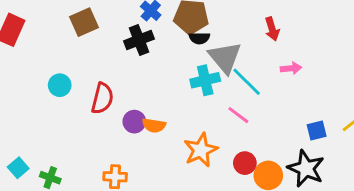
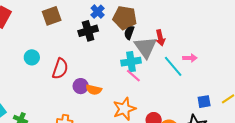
red arrow: (272, 29) -> (160, 38), moved
black semicircle: (199, 38) -> (129, 33), turned 104
cyan line: (247, 82) -> (173, 66), moved
pink line: (238, 115) -> (133, 76), moved

